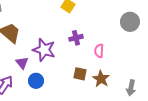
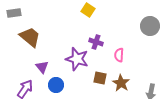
purple cross: (76, 38) -> (96, 42), turned 32
purple star: (44, 50) -> (77, 59), moved

